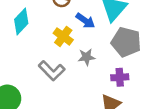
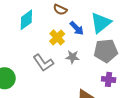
gray pentagon: (126, 42) -> (106, 51), turned -30
purple cross: (120, 77) -> (109, 79), moved

